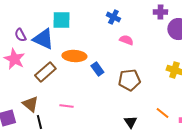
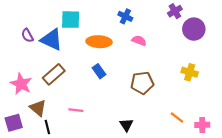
purple cross: (160, 12) -> (175, 11), turned -32
orange ellipse: (74, 56) -> (99, 42), moved
pink star: (14, 59) -> (21, 84), moved
blue rectangle: (97, 69) -> (99, 71), moved
black triangle: (130, 122) -> (126, 125), moved

